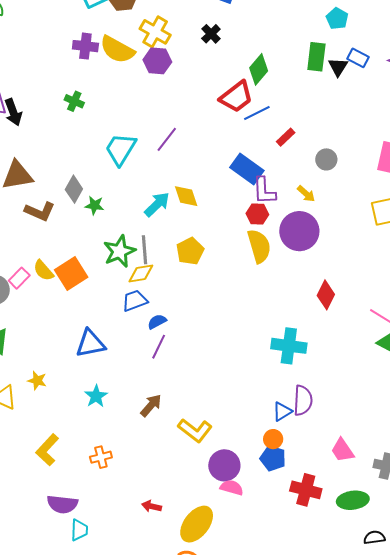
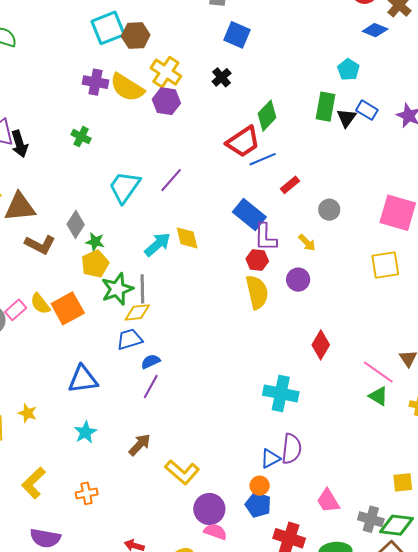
purple circle: (299, 231) -> (298, 280), size x0.6
yellow pentagon: (190, 251) -> (95, 264), moved

